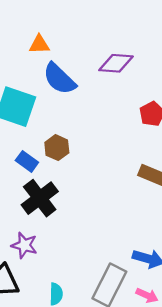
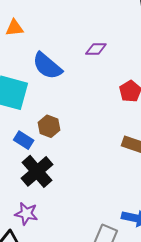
orange triangle: (39, 44) -> (14, 28), moved
purple diamond: (116, 63) -> (96, 49), size x0.7

